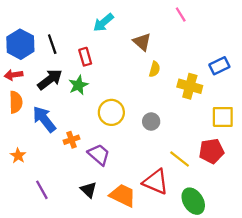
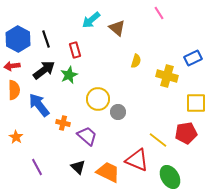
brown triangle: (142, 42) -> (117, 28), moved
gray circle: (151, 122) -> (118, 112), moved
orange cross: (72, 140) -> (63, 123), turned 32

